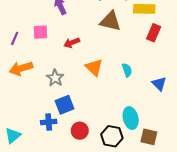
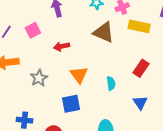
pink square: (41, 32) -> (33, 30), turned -35
red rectangle: (154, 33) -> (141, 68), moved
blue square: (64, 105) -> (71, 104), moved

